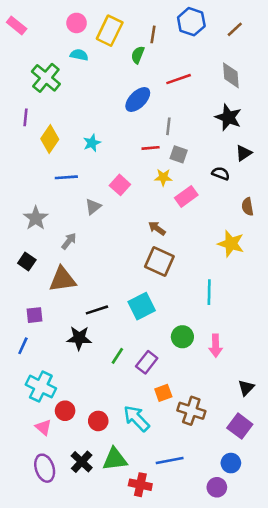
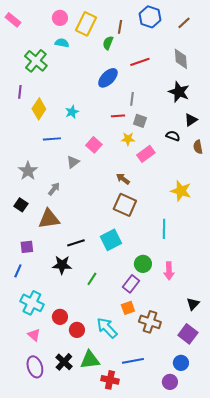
brown semicircle: (247, 207) -> (198, 147), moved
purple rectangle: (147, 362) -> (131, 284), moved
red circle: (65, 411) -> (60, 317), moved

